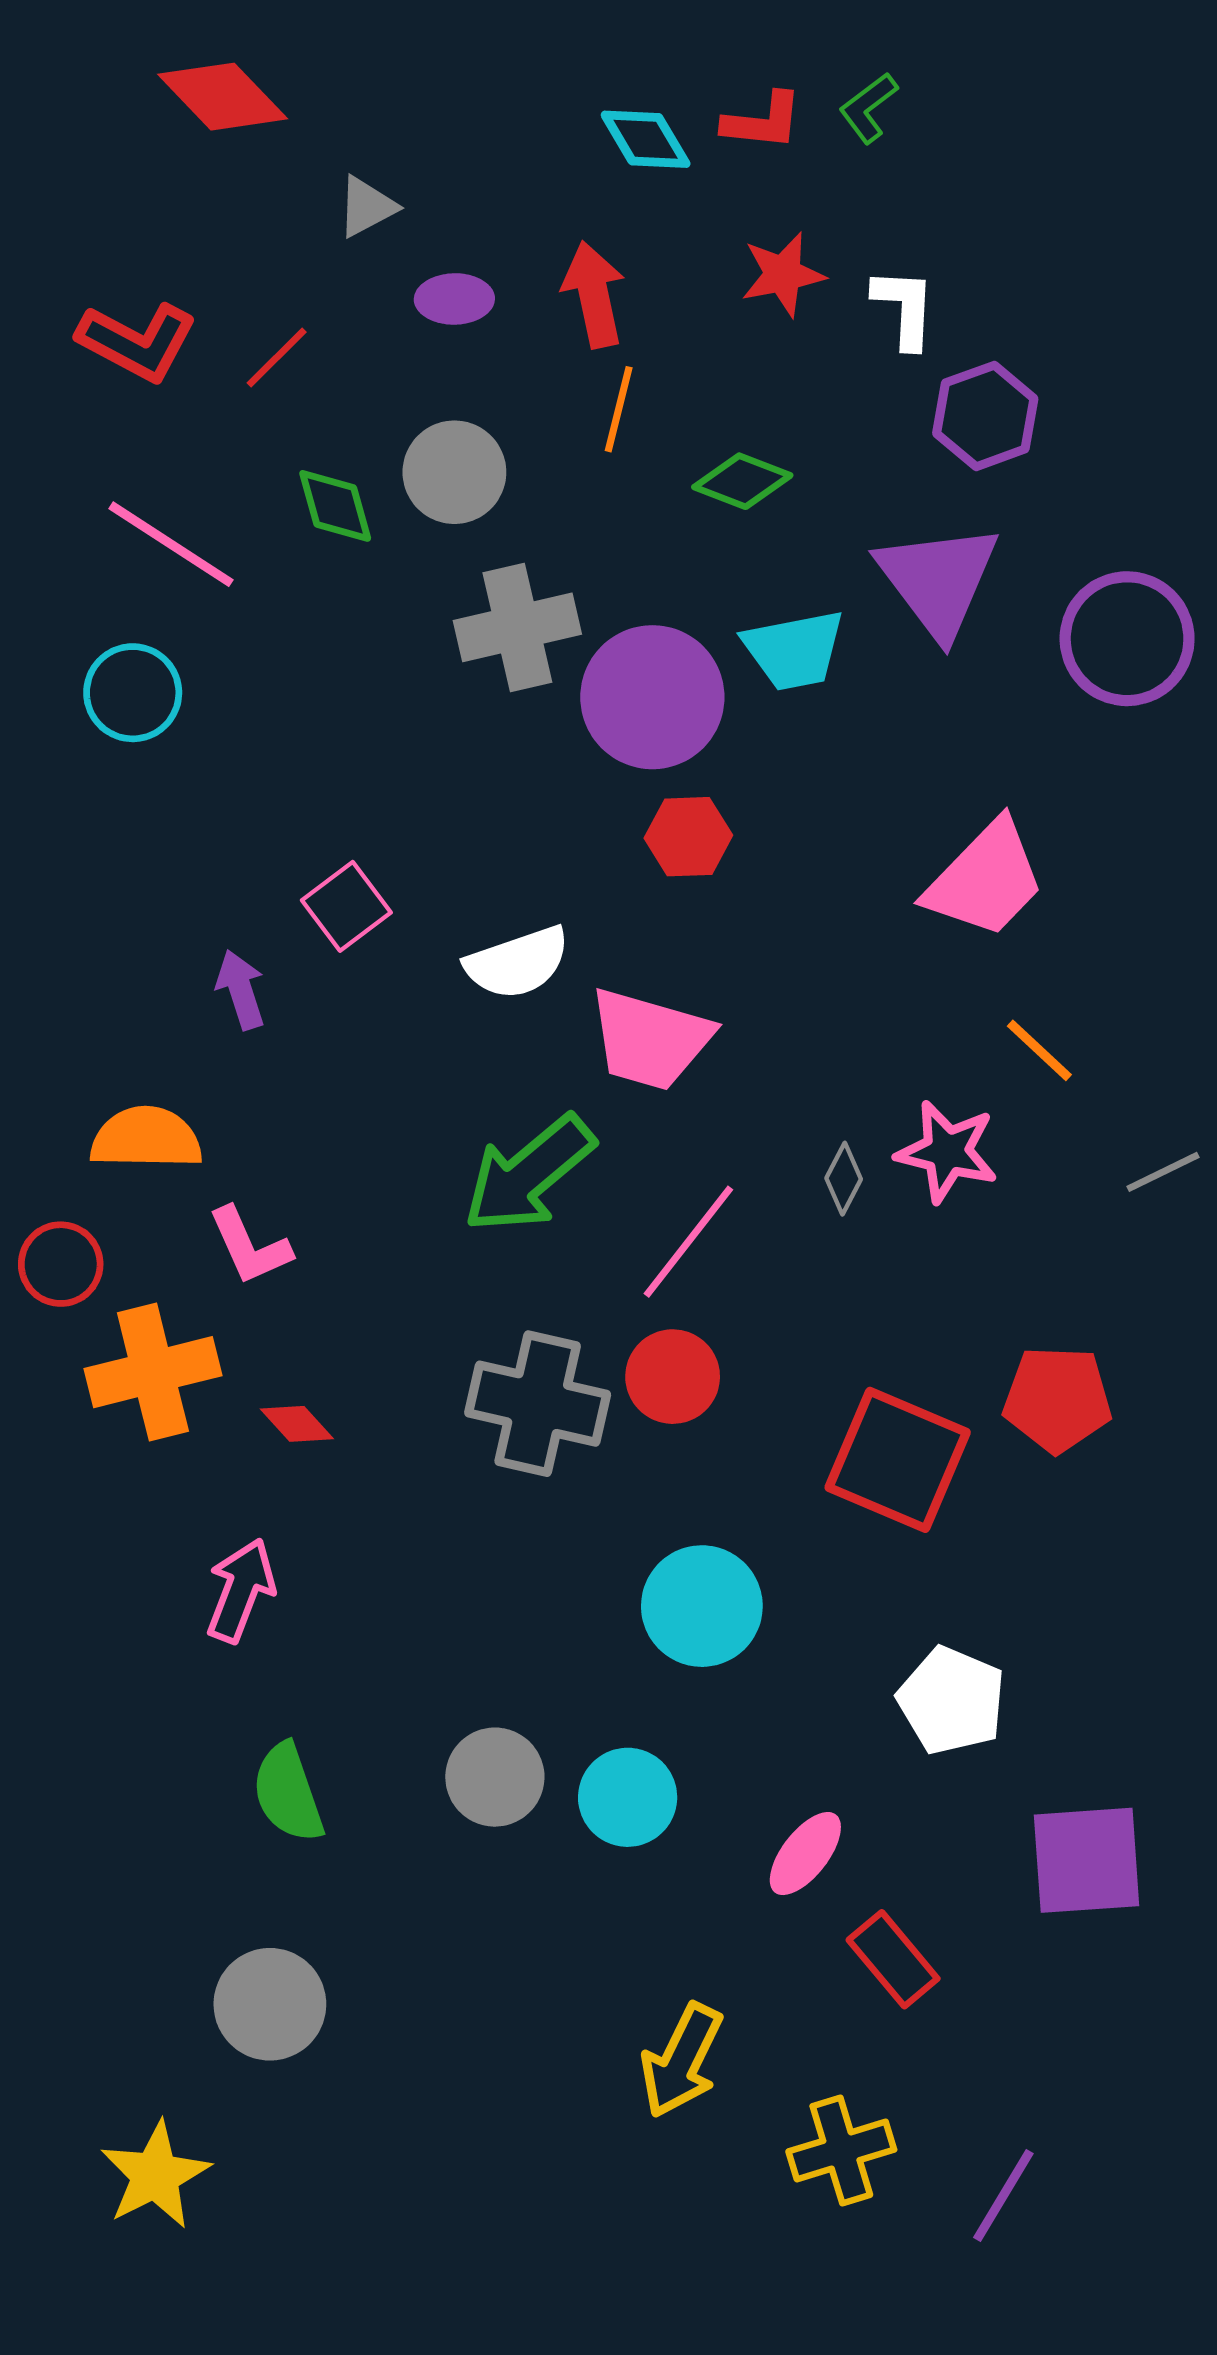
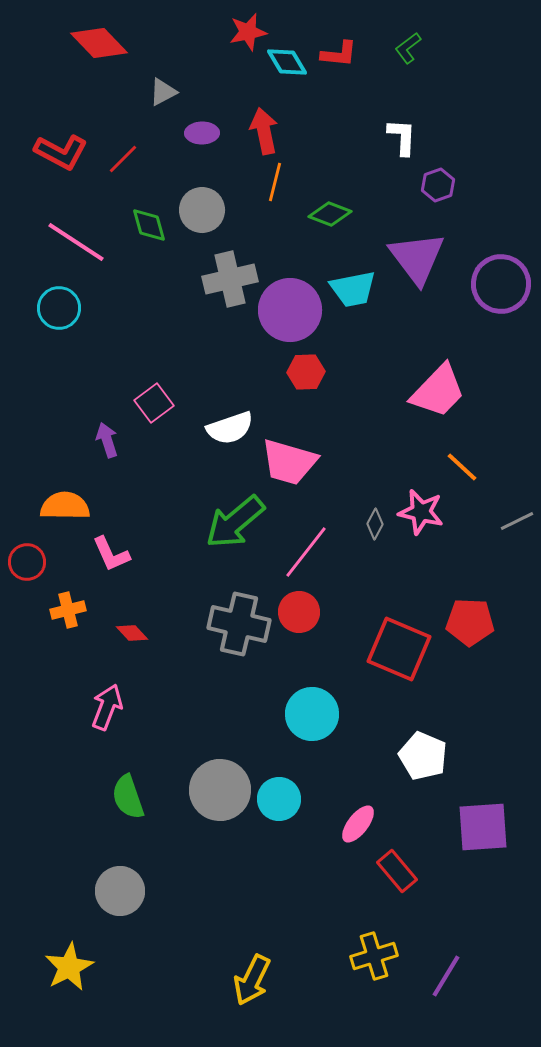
green L-shape: (868, 108) -> (408, 48), moved
red star: (783, 274) -> (248, 32), moved
purple hexagon: (985, 416) -> (438, 185), size x0.7
orange cross: (153, 1372) -> (68, 610), size x0.6
gray circle: (495, 1777) -> (220, 790), size x1.4
yellow arrow: (682, 2061) -> (252, 980), moved

